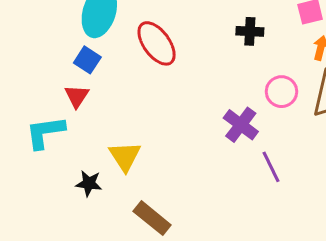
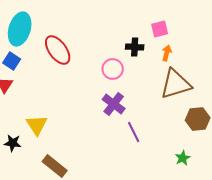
black cross: (250, 31) -> (135, 47), moved
pink circle: (281, 92) -> (113, 69), moved

